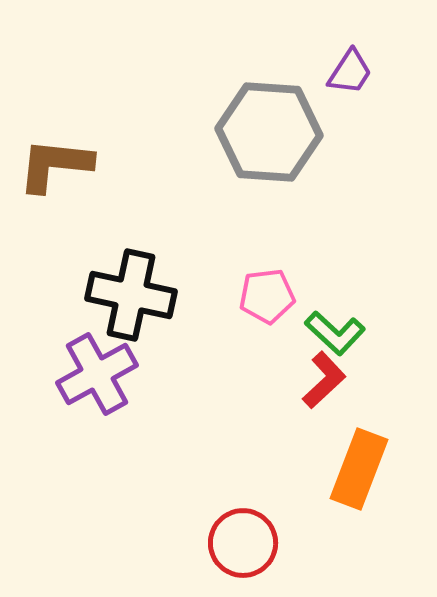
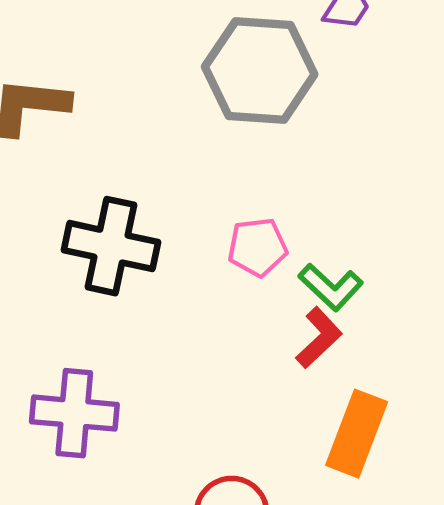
purple cross: (97, 374) -> (74, 413), moved, turned 34

